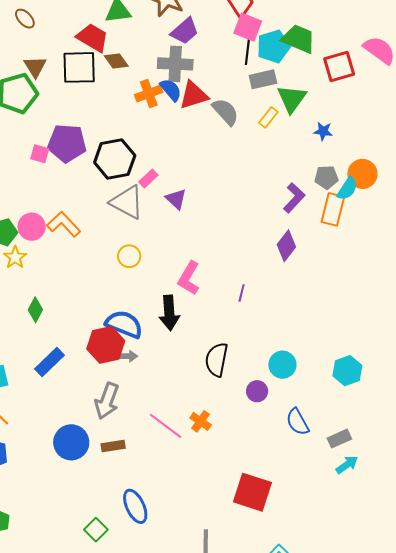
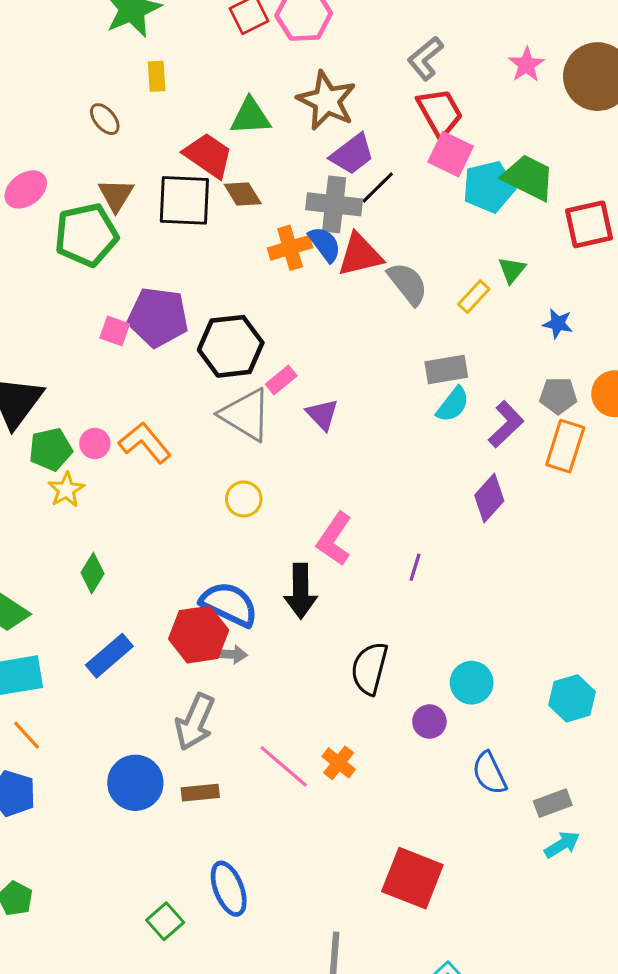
black line: (247, 52) -> (378, 187), moved, turned 35
gray rectangle: (263, 79) -> (446, 370), moved
green triangle: (292, 99) -> (512, 270), size x0.6
cyan semicircle: (347, 189) -> (453, 404), moved
pink circle: (32, 227) -> (95, 443), size x0.7

